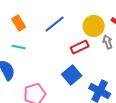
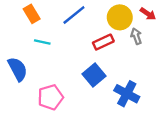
cyan line: (19, 47) -> (42, 42), moved

